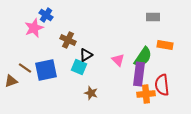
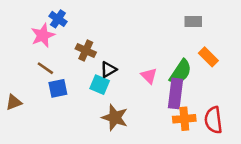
orange rectangle: (165, 45) -> (208, 57), turned 35
brown line: (25, 68) -> (45, 68), moved
blue square: (46, 70) -> (58, 88), size x0.7
red semicircle: (162, 85) -> (213, 120), moved
brown star: (91, 93) -> (115, 118), size x1.5

